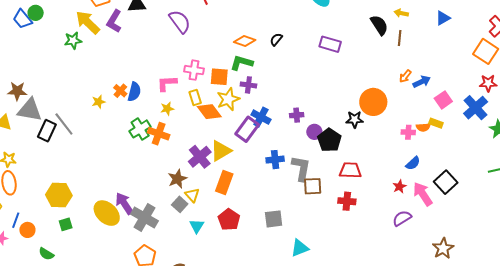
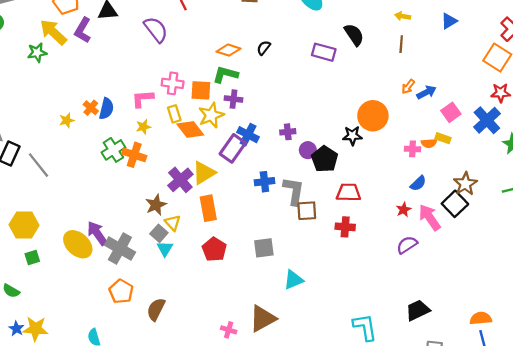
black semicircle: (379, 25) -> (354, 35), moved
gray line: (64, 124) -> (38, 165), moved
orange rectangle: (224, 183) -> (208, 208), turned -30
cyan triangle: (197, 226) -> (165, 249), moved
brown star: (443, 248) -> (465, 184), moved

